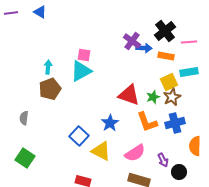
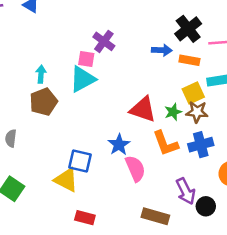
purple cross: (132, 41) -> (104, 41), moved
brown star: (172, 97) -> (197, 112), turned 30
blue square: (79, 136) -> (80, 161), turned -30
yellow triangle: (101, 151) -> (66, 180), moved
pink semicircle: (135, 153) -> (135, 169), moved, turned -80
purple arrow: (163, 160) -> (186, 191), size x1.5

